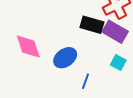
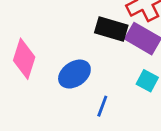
pink diamond: (28, 47) -> (24, 59), turned 36

